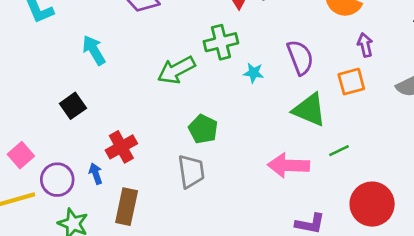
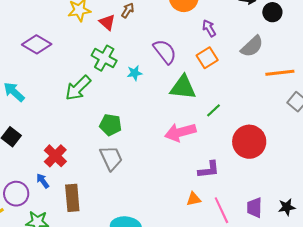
green cross: (221, 42) -> (104, 58), turned -30

